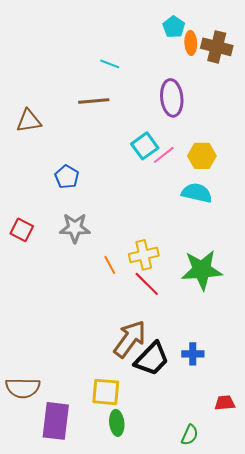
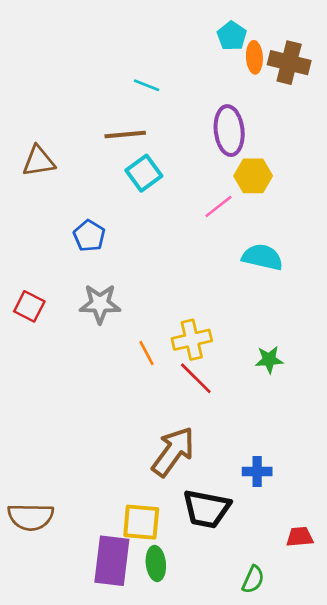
cyan square: (145, 146) -> (144, 173), moved
yellow hexagon: (202, 156) -> (253, 176), moved
green star: (202, 270) -> (269, 360), size x0.5
black trapezoid: (152, 359) -> (206, 509), moved, turned 57
purple rectangle: (56, 421) -> (112, 561), moved

